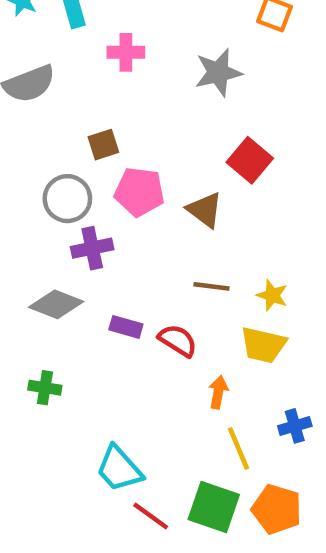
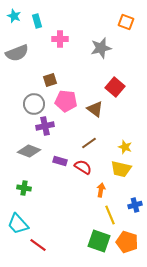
brown line: (211, 286) -> (89, 143), moved, turned -42
cyan trapezoid: (119, 469) -> (18, 224), moved
red line: (151, 516) -> (38, 245), moved

